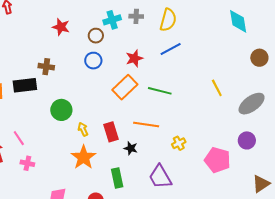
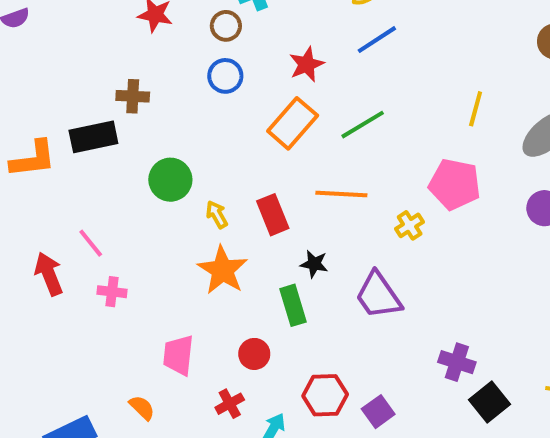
yellow line: (217, 88) -> (476, 109), turned 48
green line: (160, 91) -> (363, 125), turned -40
black star: (131, 148) -> (314, 264), moved
pink pentagon: (217, 160) -> (455, 184), moved

